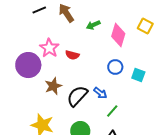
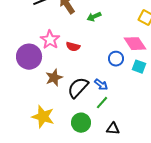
pink diamond: (118, 35) -> (135, 44), moved, turned -50
green line: (112, 111) -> (102, 103), moved

